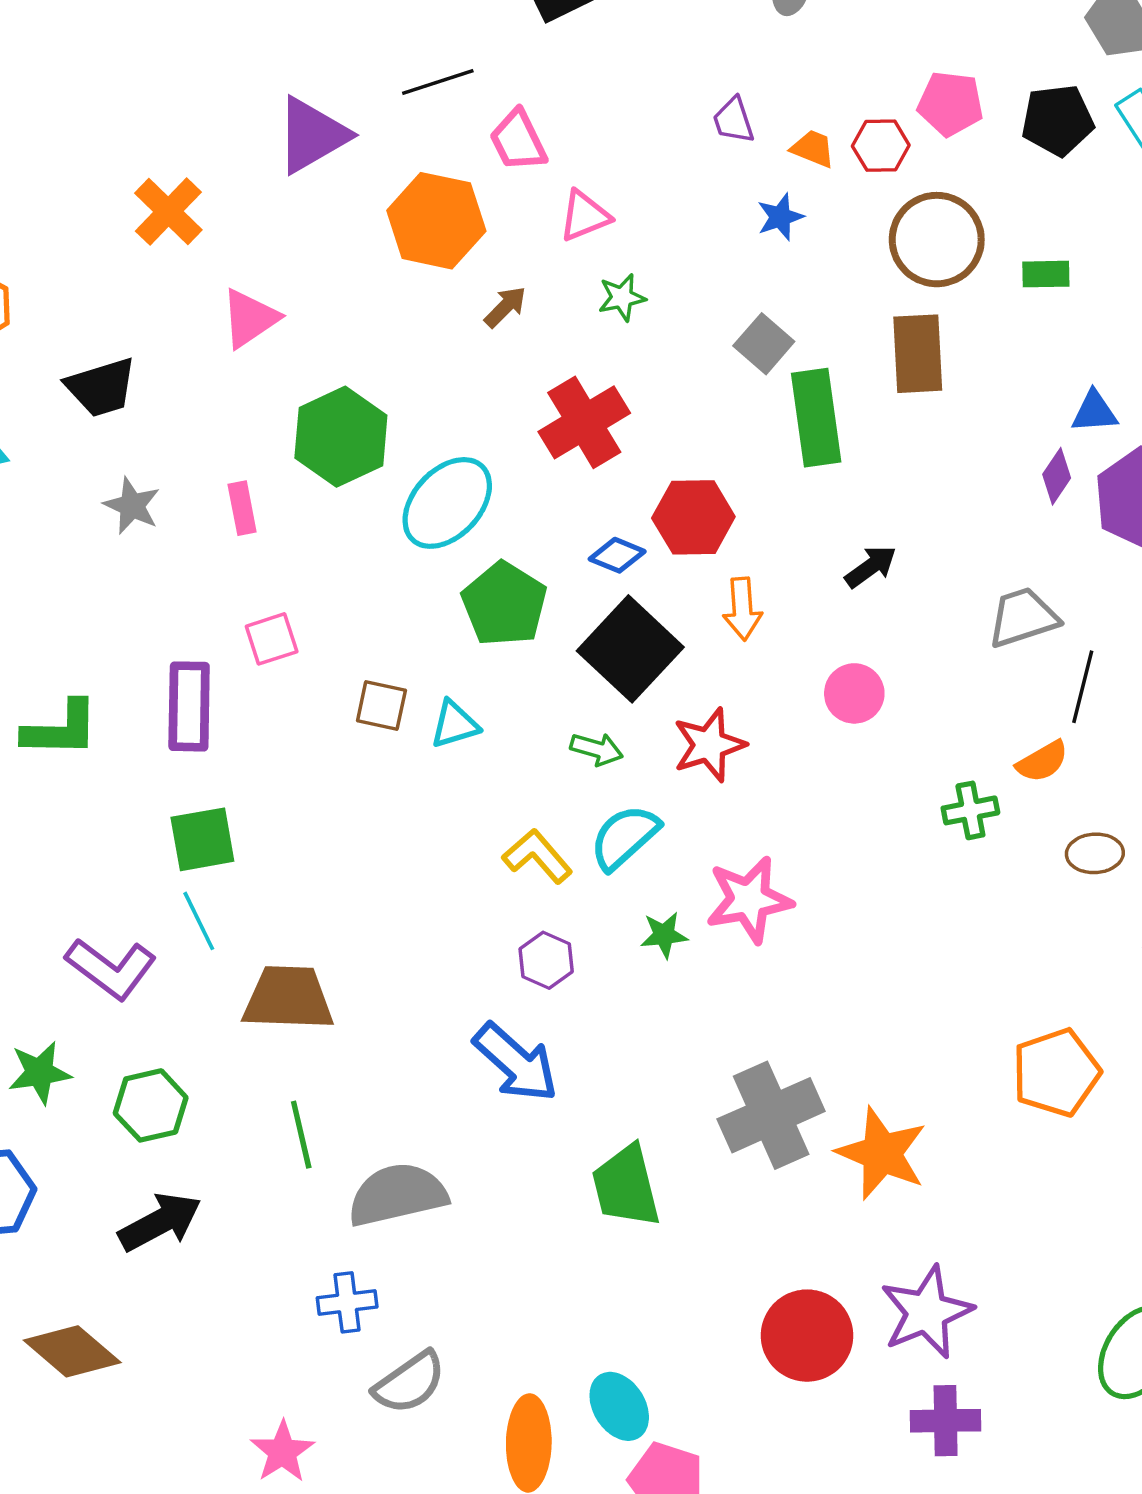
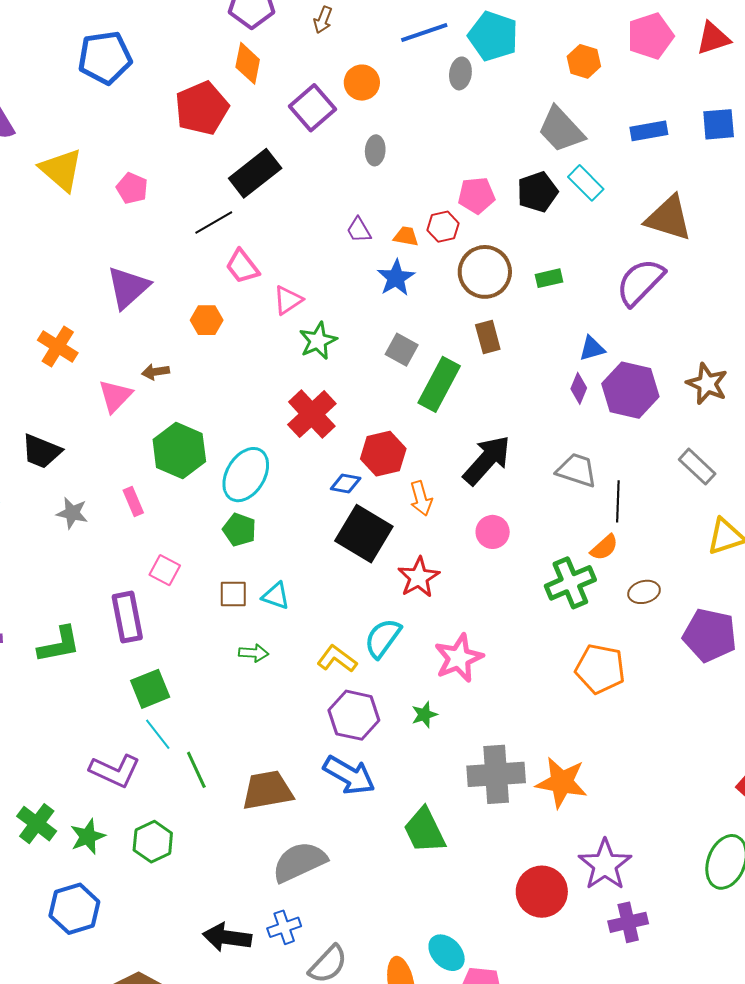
black line: (438, 82) -> (214, 223), moved
blue star: (780, 217) -> (396, 278), size x1.4
orange hexagon: (436, 221) -> (207, 320), size x0.6
green star: (622, 297) -> (318, 341), size x1.4
brown arrow: (505, 307) -> (156, 372), moved, turned -132
brown rectangle: (918, 354) -> (488, 337), size x0.7
black trapezoid: (101, 387) -> (41, 451), turned 51
green rectangle: (816, 418) -> (439, 384), turned 48
black arrow: (871, 567) -> (487, 460), size x1.8
green pentagon: (504, 604) -> (239, 530), moved, size x0.7
gray trapezoid: (1023, 617) -> (577, 470), turned 48
pink square: (272, 639) -> (165, 570), turned -32
cyan triangle: (455, 724) -> (276, 596), turned 48
green arrow: (597, 749) -> (254, 653), moved
green cross: (970, 810) -> (570, 583), size x1.6
green star: (664, 935) -> (424, 715), moved
purple hexagon: (546, 960) -> (354, 715), size x1.6
brown trapezoid: (288, 998) -> (267, 790), moved
orange pentagon: (1056, 1073) -> (600, 669), moved, turned -30
gray cross: (771, 1115) -> (496, 774), turned 32
green line: (301, 1135) -> (196, 770), moved
black arrow: (160, 1222) -> (227, 937), moved, turned -132

